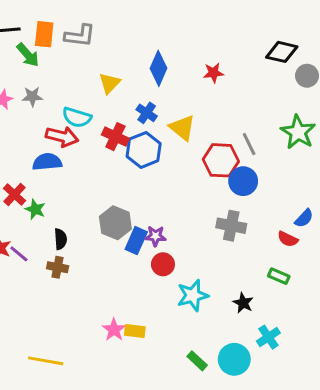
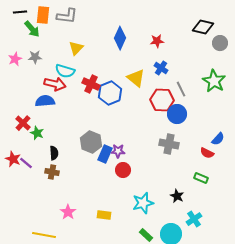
yellow triangle: (110, 83) -> (76, 48), moved
blue cross: (147, 113) -> (161, 68), moved
cyan star: (193, 295) -> (143, 203), moved
pink star: (114, 330) -> (68, 212), moved

